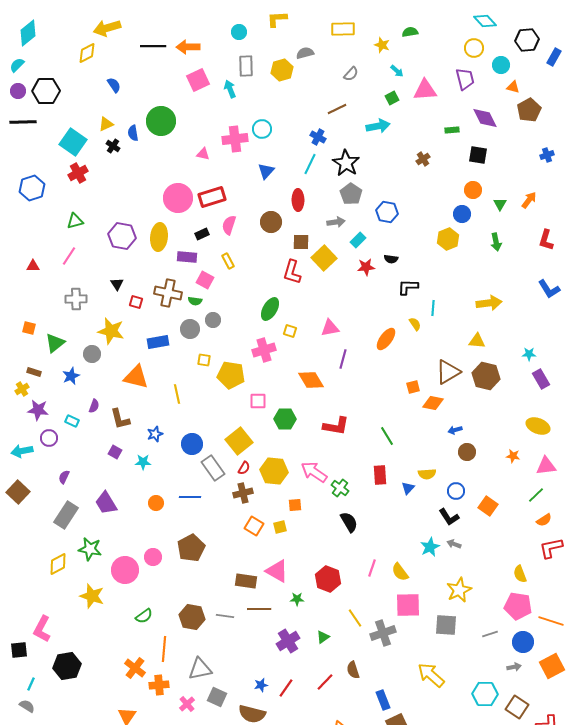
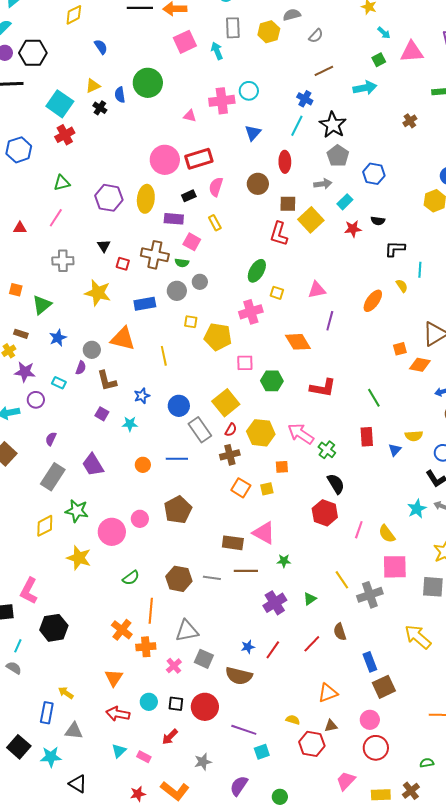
gray semicircle: (351, 74) -> (316, 36), moved
gray circle: (92, 354) -> (92, 350), moved
red hexagon: (328, 579) -> (325, 513), moved

